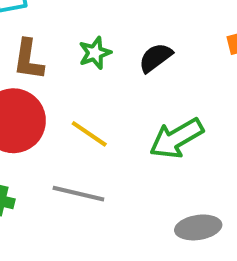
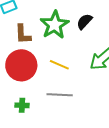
green star: (95, 53) -> (55, 25), size x1.8

